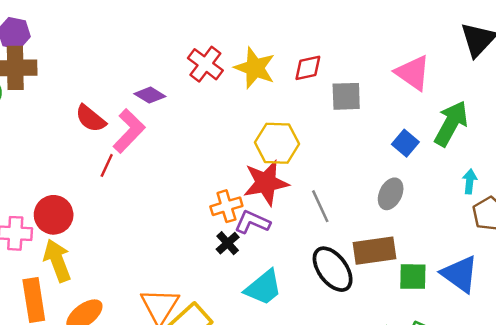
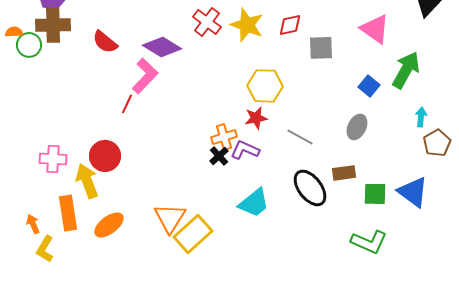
purple diamond: (150, 95) -> (162, 47), size x1.5
red semicircle: (91, 119) -> (105, 42), moved
red star: (266, 183) -> (256, 118), size x0.6
gray line: (320, 206) -> (300, 137), turned -36
red circle: (54, 215) -> (105, 156), moved
black cross: (228, 243) -> (219, 156), moved
brown rectangle: (375, 251) -> (344, 173), size x0.7

